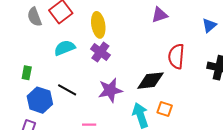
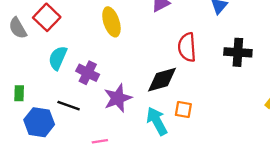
yellow ellipse: (98, 25) -> (111, 22), moved
cyan semicircle: (65, 48) -> (58, 58), turned -35
purple cross: (100, 52) -> (88, 73), moved

